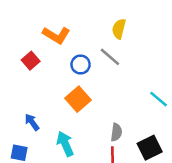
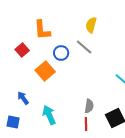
orange L-shape: (56, 35) -> (42, 30), turned 55
orange square: (78, 99) -> (45, 71), moved

